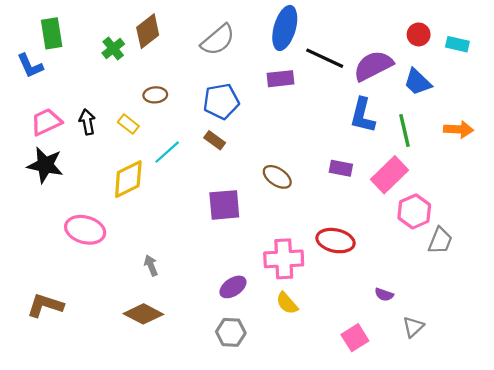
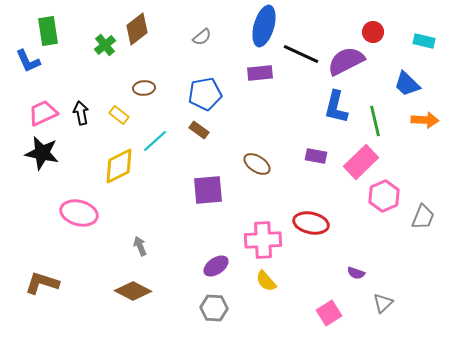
red circle: (419, 34) -> (373, 32), moved
gray semicircle: (218, 40) -> (202, 37), size x0.6
blue trapezoid: (418, 82) -> (407, 84), moved
gray trapezoid: (440, 241) -> (423, 217), moved

